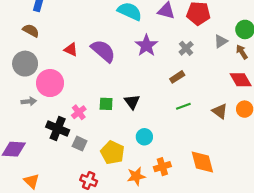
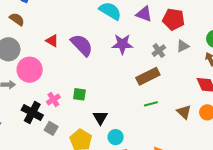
gray triangle: (221, 41) -> (183, 46), moved
purple star: (146, 45) -> (122, 44), turned 30
brown rectangle: (177, 77) -> (148, 76), size x1.6
black triangle: (132, 102) -> (100, 118), moved
cyan circle: (144, 137) -> (116, 137), moved

